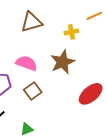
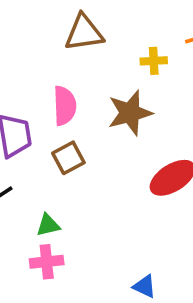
pink semicircle: (27, 63) -> (65, 106), turned 60

